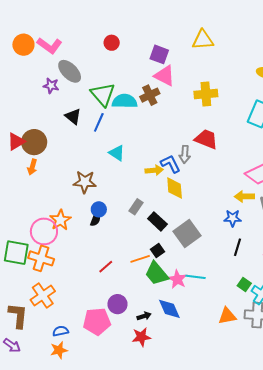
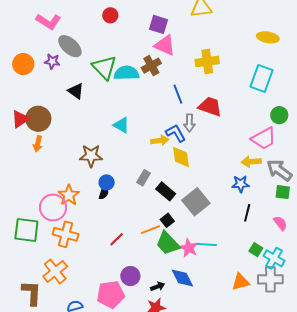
orange circle: (23, 45) -> (23, 64), moved
blue line: (99, 122) -> (178, 94), moved, turned -42
orange cross: (41, 258) -> (66, 234), moved

